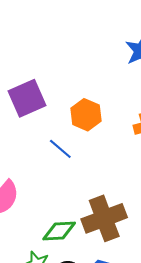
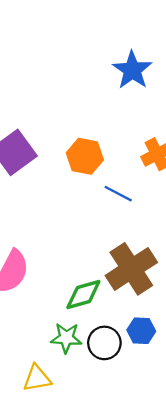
blue line: (60, 149) -> (118, 194), moved

